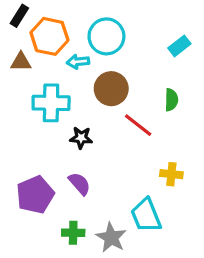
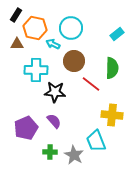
cyan arrow: (78, 62) -> (53, 44), turned 32
green semicircle: (171, 100) -> (112, 68), size x1.5
black star: (81, 138) -> (55, 92), size x1.5
yellow cross: (171, 174) -> (112, 115), size x1.5

